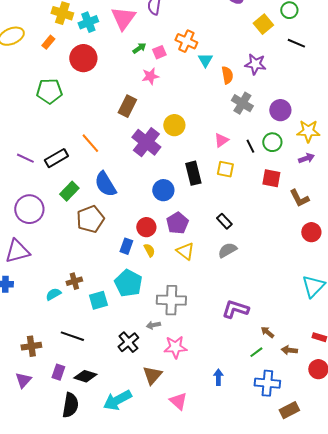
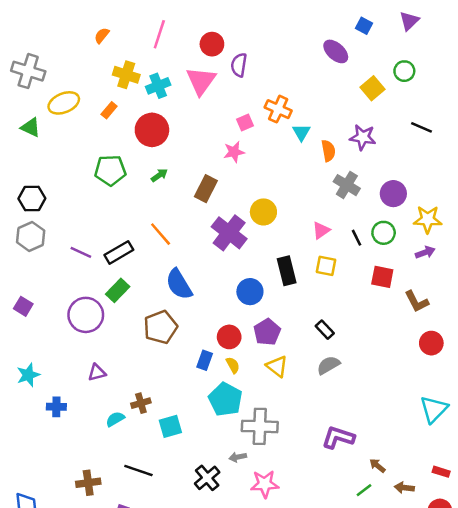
black line: (296, 43) -> (422, 127), moved
green arrow: (139, 48) -> (159, 175), moved
green rectangle: (69, 191) -> (118, 290), moved
purple triangle: (17, 251) -> (97, 372), moved, size x0.6
cyan pentagon: (128, 283) -> (225, 399), moved

